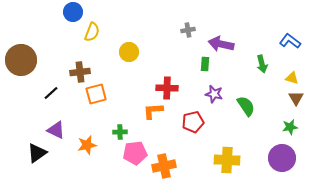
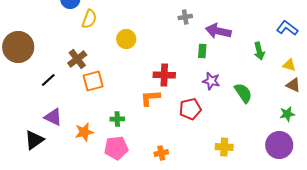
brown cross: (80, 72) -> (77, 59), turned -30
brown triangle: (296, 98) -> (293, 85), turned -35
pink pentagon: (135, 153) -> (116, 148), moved
yellow cross: (227, 160) -> (224, 147), size x0.7
orange cross: (164, 166) -> (161, 153), size x0.6

